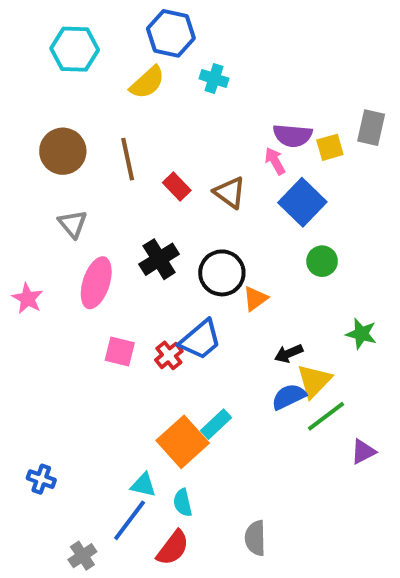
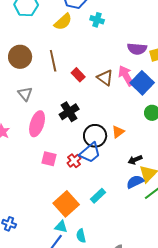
pink arrow: (275, 161) -> (126, 76), moved, size x1.5
black circle: (222, 273) -> (95, 136), moved
orange square: (183, 442) -> (66, 204), moved

